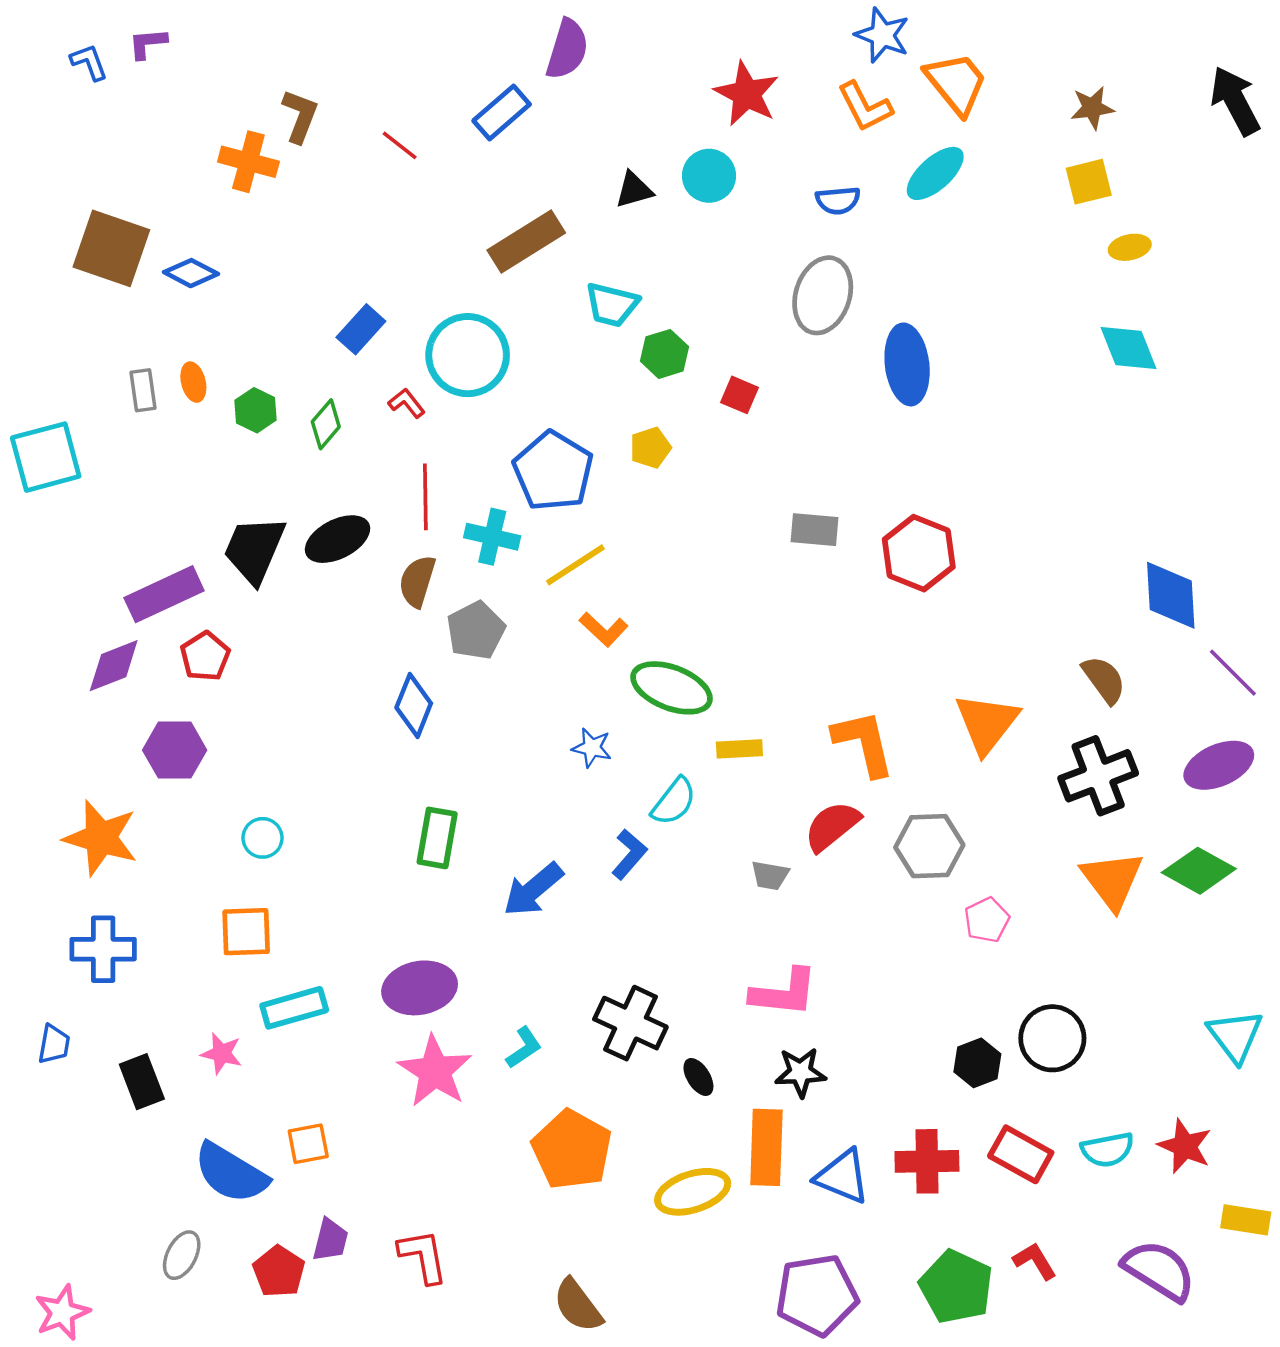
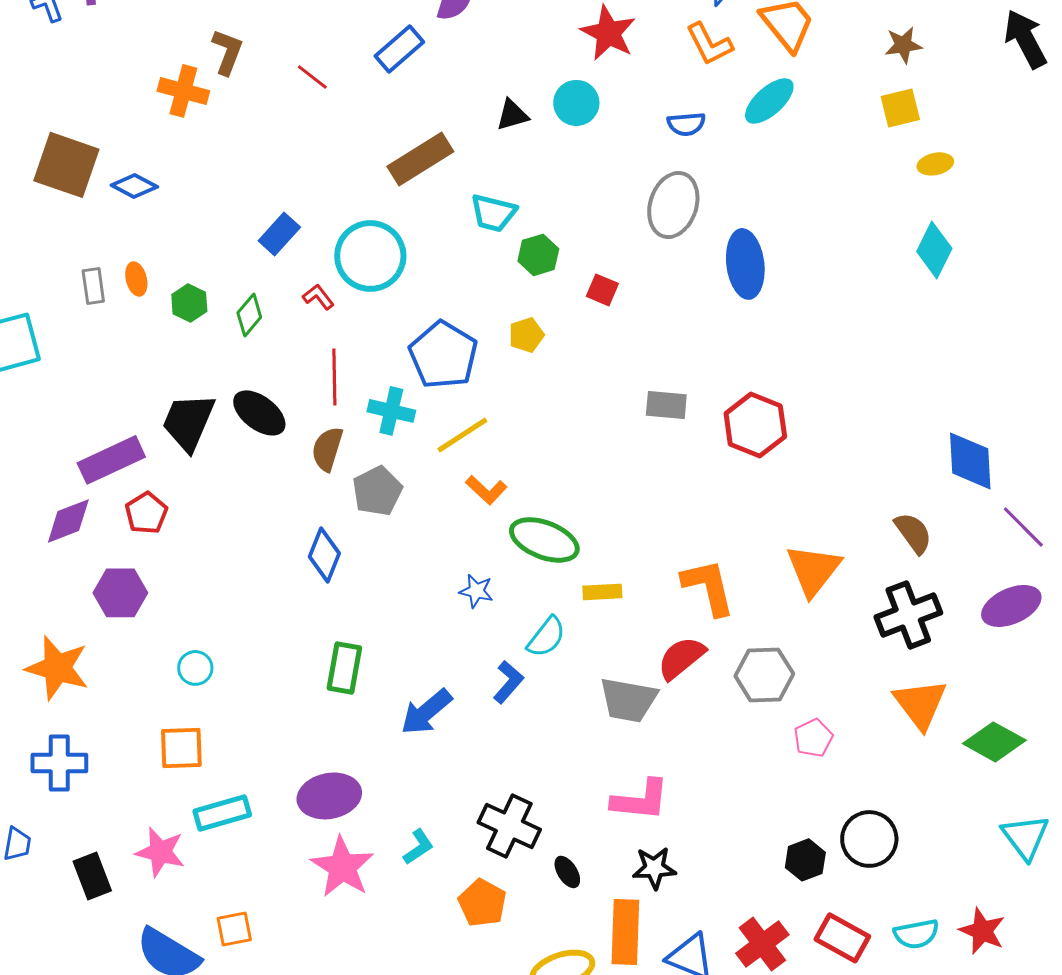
cyan diamond: (1129, 348) -> (934, 250), turned 48
black ellipse: (338, 539) -> (259, 413), turned 64
green diamond: (1199, 871) -> (994, 742), moved
gray trapezoid: (770, 875) -> (628, 700), size x1.8
pink star: (221, 1054) -> (160, 852), size x1.4
orange pentagon: (572, 1150) -> (482, 903), moved, size x0.7
red cross: (927, 1161) -> (762, 944), turned -36

